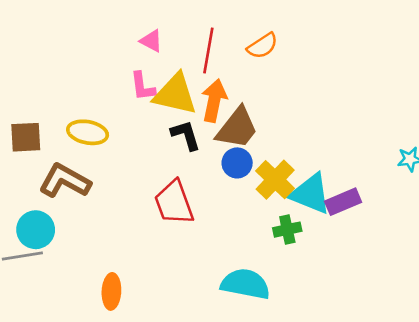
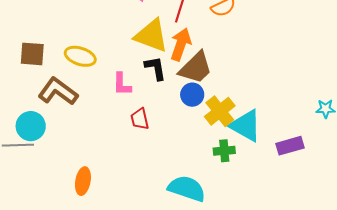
pink L-shape: (143, 86) -> (122, 84), moved
purple rectangle: (343, 202) -> (290, 146), moved
red trapezoid: (174, 203) -> (140, 119), size x0.6

